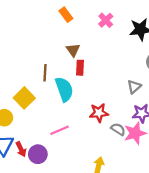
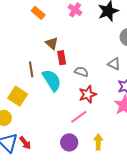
gray triangle: (134, 87) -> (114, 64), turned -40
gray semicircle: (118, 129) -> (81, 72), moved
pink line: (60, 130) -> (79, 117), moved
purple circle: (38, 154) -> (69, 142), moved

